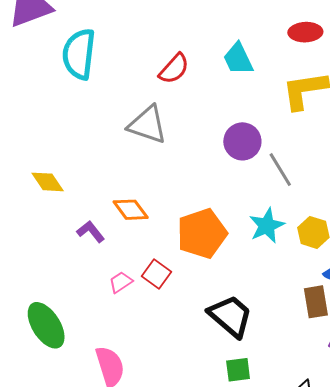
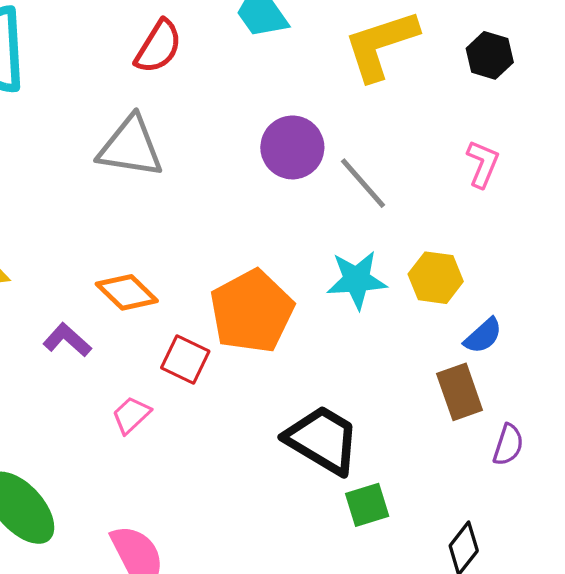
cyan star: (267, 226) -> (357, 280), turned 30
red square: (157, 274) -> (185, 359), moved
green square: (238, 370) -> (367, 505), moved

